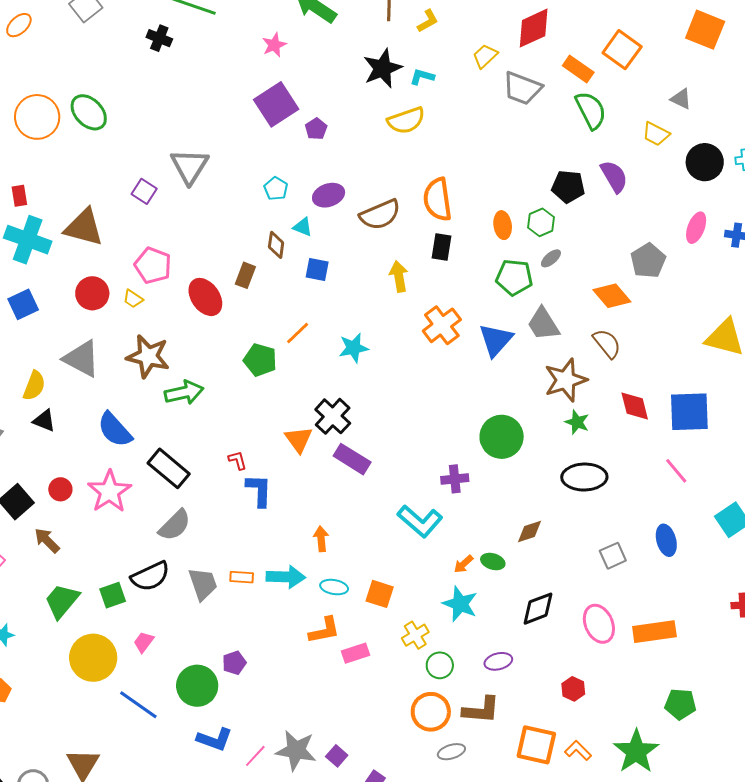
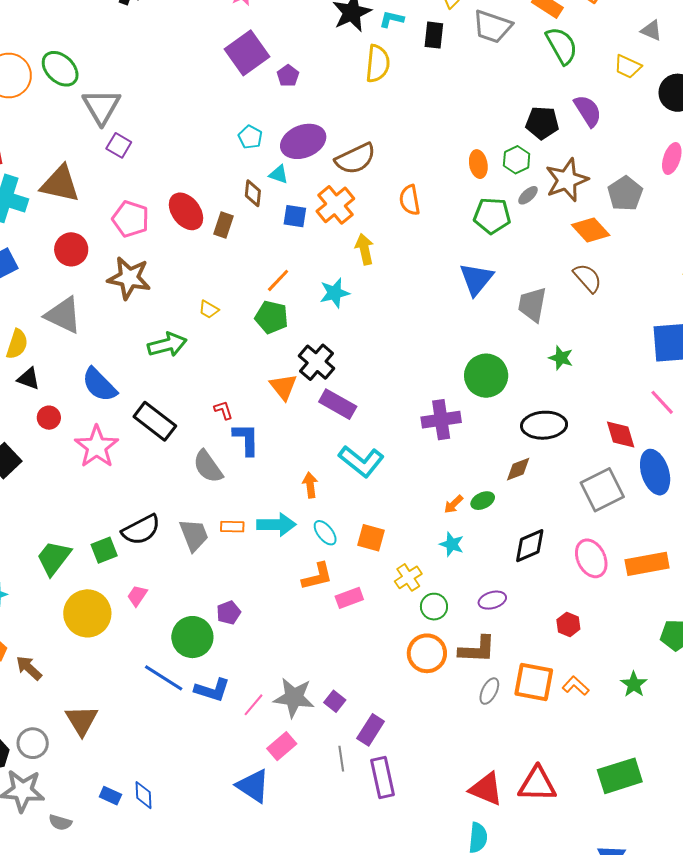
yellow semicircle: (406, 120) -> (378, 64), turned -63
gray triangle: (189, 166) -> (101, 107), moved
purple ellipse: (329, 195) -> (303, 141), size x1.4
orange semicircle: (438, 199) -> (410, 200), moved, size x0.7
black rectangle: (442, 247) -> (434, 35), moved
yellow arrow: (399, 276) -> (365, 249), moved
red ellipse: (205, 297) -> (186, 211), moved
yellow trapezoid: (133, 299) -> (209, 309), moved
gray trapezoid: (543, 324) -> (532, 305), moved, turned 45
orange cross: (442, 325) -> (335, 205), moved
brown star: (148, 356) -> (129, 278), moved
green pentagon: (260, 360) -> (271, 317), moved
brown star: (566, 380) -> (567, 180), moved
red diamond: (635, 406) -> (621, 435), moved
black ellipse: (584, 477) -> (544, 425), moved
purple cross: (455, 479) -> (441, 420), size x1.4
red circle: (60, 489) -> (49, 418), moved
cyan L-shape: (420, 521) -> (361, 461), moved
gray semicircle: (175, 525) -> (208, 467), moved, turned 102
brown arrow: (47, 540) -> (29, 668), moved
blue ellipse: (666, 540) -> (655, 472), size x1.4
gray square: (613, 556) -> (602, 490), size x1.6
green ellipse: (493, 562) -> (483, 501), turned -40
cyan ellipse: (334, 587) -> (325, 533), turned 44
cyan star: (460, 604) -> (452, 544), size x0.7
blue line: (138, 705) -> (164, 678), moved
green star: (636, 751) -> (634, 684), size x0.6
gray ellipse: (451, 752) -> (489, 691), moved, turned -44

